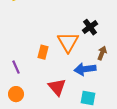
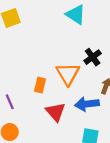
red triangle: (57, 87) -> (56, 112), moved

